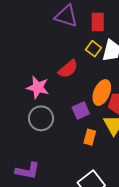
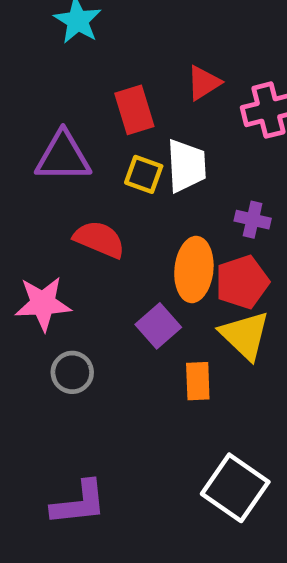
purple triangle: (66, 16) -> (63, 157), moved
red semicircle: (68, 69) -> (99, 239), turned -100
gray circle: (41, 118) -> (72, 372), size x0.7

